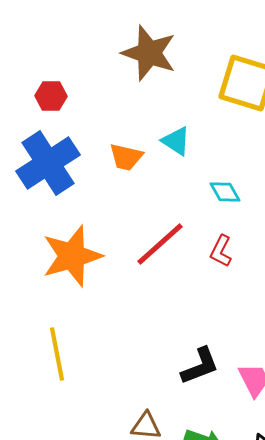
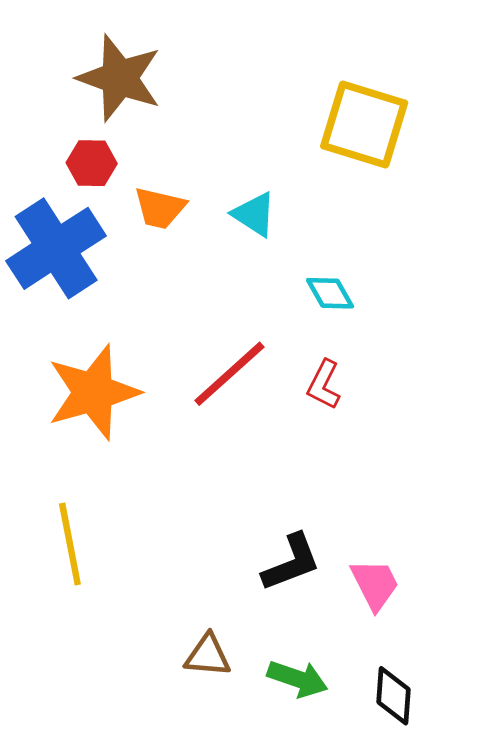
brown star: (149, 53) -> (120, 78), moved
red hexagon: (51, 96) -> (92, 163), moved
orange trapezoid: (126, 157) -> (160, 208), moved

